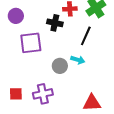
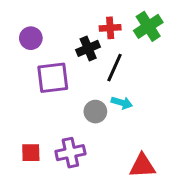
black cross: (55, 23) -> (88, 48), turned -35
black line: (86, 36) -> (114, 68), moved

